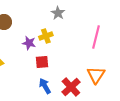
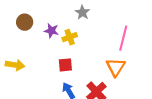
purple star: (29, 43) -> (51, 31), moved
orange triangle: (96, 75) -> (116, 67), moved

